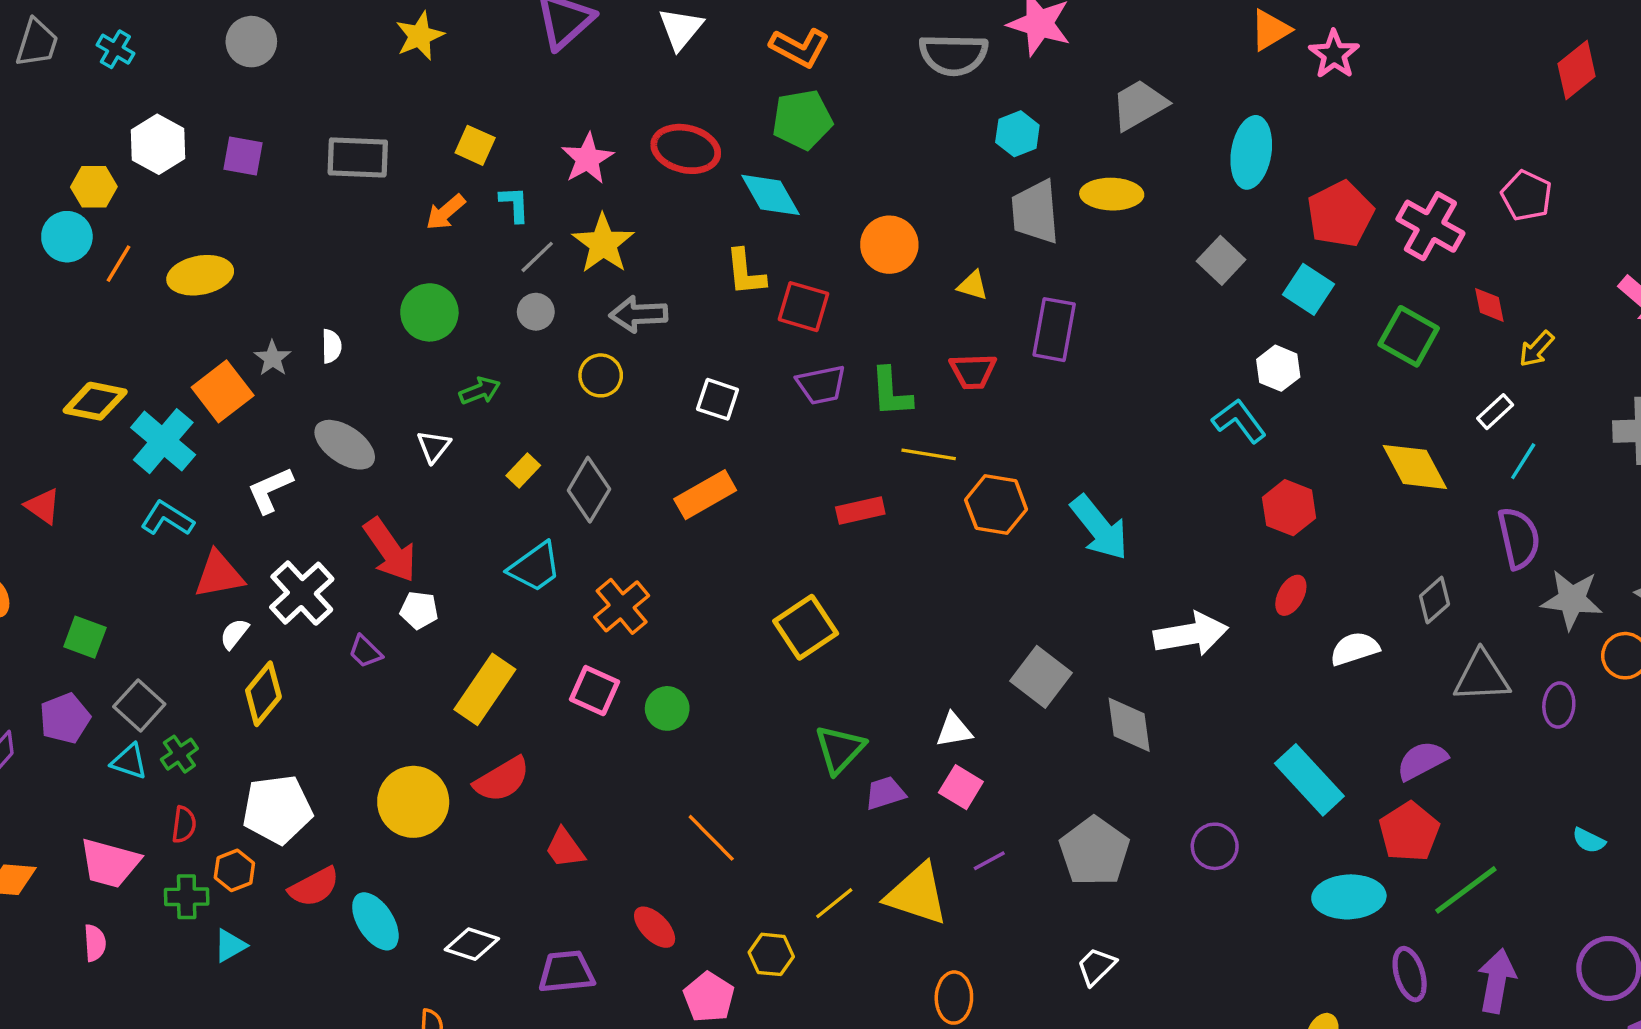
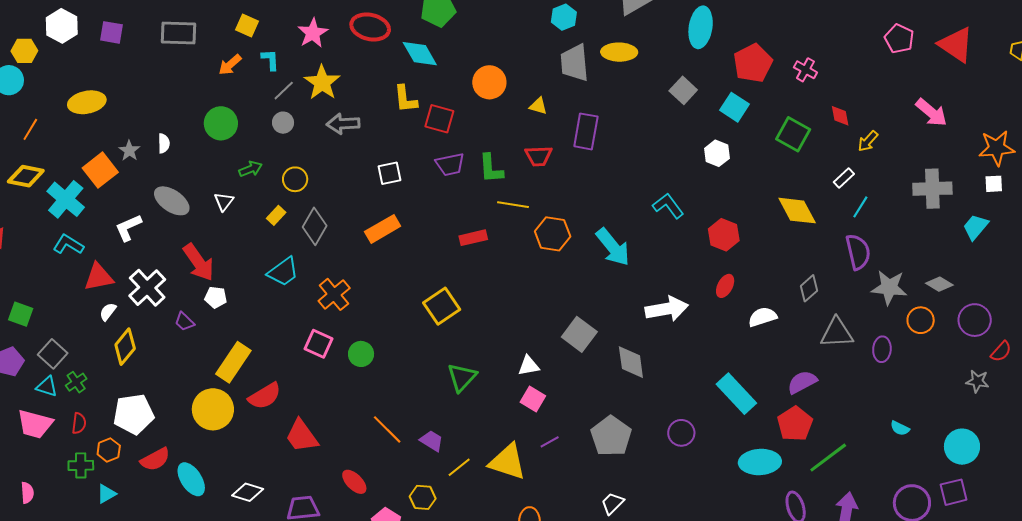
pink pentagon: (1526, 196) -> (899, 39), moved
pink cross: (1430, 226) -> (805, 70), size x0.6
orange line: (119, 264) -> (30, 129), moved
yellow circle: (601, 375) -> (295, 179), moved
white square: (718, 399) -> (390, 173), turned -30
cyan L-shape: (1239, 421) -> (668, 206), moved
yellow rectangle: (485, 689) -> (233, 362), moved
purple trapezoid: (885, 793) -> (432, 441), moved, turned 50
red trapezoid: (565, 848) -> (302, 436), size x1.4
pink trapezoid: (110, 863) -> (35, 424), moved

